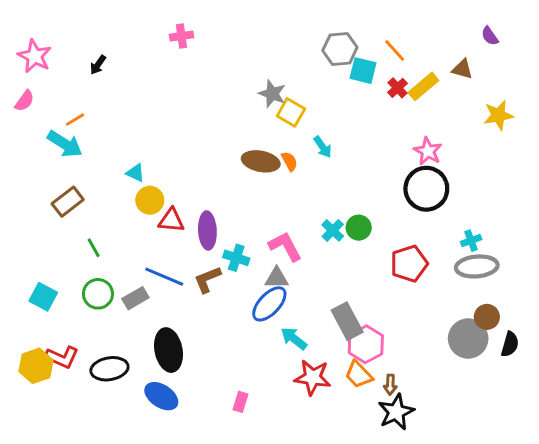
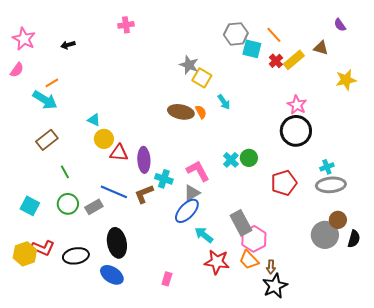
black arrow: (98, 65) -> (68, 45), turned 40
gray triangle: (277, 278) -> (192, 193), turned -30

